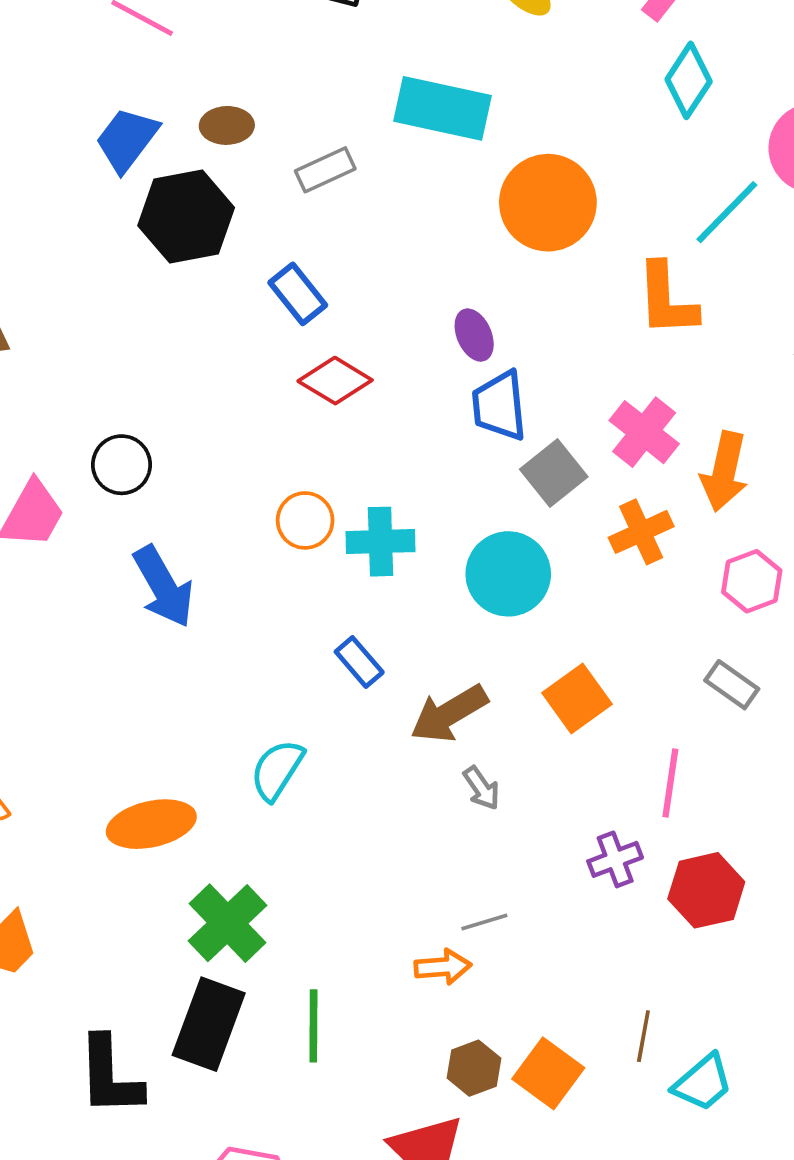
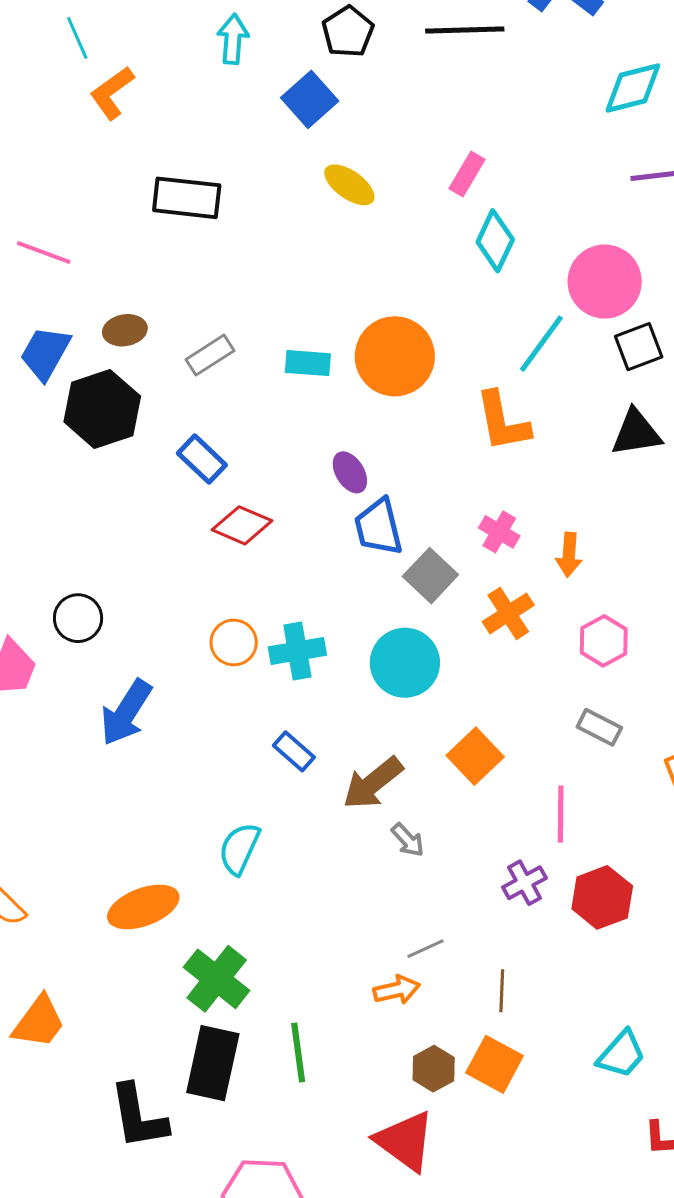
cyan rectangle: (442, 108) -> (308, 363), moved, size x0.6
pink cross: (644, 432) -> (499, 532), size x0.7
orange arrow: (724, 472) -> (569, 555), size x0.7
blue arrow: (163, 587) -> (126, 713), turned 70
brown line: (643, 1036) -> (502, 991), moved

